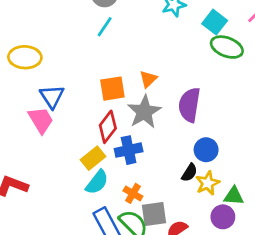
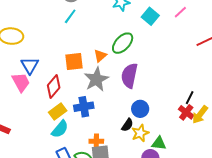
green ellipse: (227, 47) -> (123, 43), moved, turned -70
red diamond: (108, 127) -> (54, 87), moved
orange cross: (133, 193) -> (96, 141), moved, turned -32

